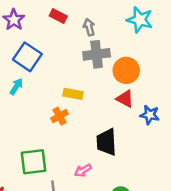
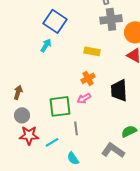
orange cross: (60, 116) -> (88, 78), moved
pink arrow: (83, 170) -> (84, 98), moved

